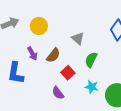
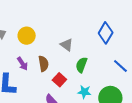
brown semicircle: (53, 55) -> (43, 64), turned -42

